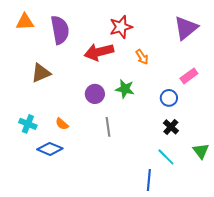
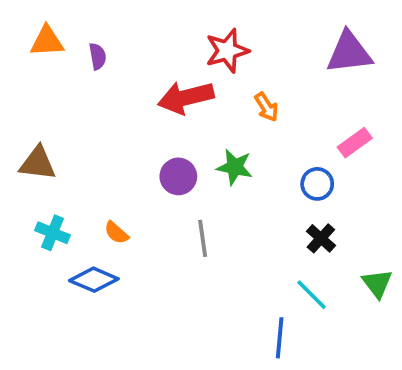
purple triangle: (186, 28) -> (349, 53), turned 32
purple semicircle: (60, 30) -> (98, 56), moved, size x0.5
brown triangle: (41, 73) -> (38, 163), moved, turned 30

